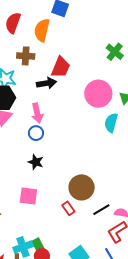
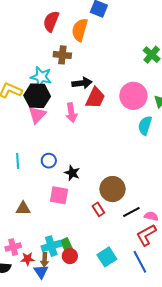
red trapezoid: (61, 67) -> (95, 98), moved
blue circle: (36, 133) -> (49, 161), moved
black star: (36, 162) -> (72, 173), moved

